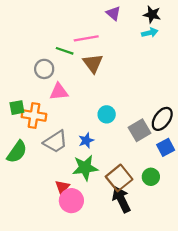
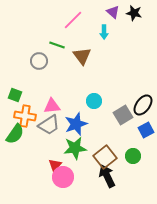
purple triangle: (113, 13) -> (113, 12), moved
cyan arrow: (150, 33) -> (104, 32), moved, turned 104
pink line: (86, 38) -> (73, 20), moved, turned -35
pink triangle: (59, 92) -> (52, 106), moved
green square: (17, 108) -> (15, 95), turned 32
orange cross: (34, 116) -> (25, 116), moved
blue star: (86, 140) -> (76, 124), size x1.6

